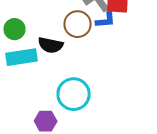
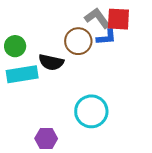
cyan circle: (74, 94) -> (91, 111), moved

